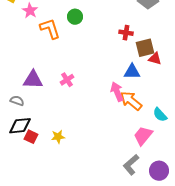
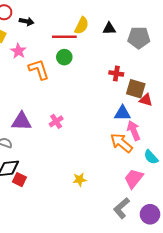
brown square: (145, 48) -> (136, 89), turned 30
pink arrow: (117, 92) -> (134, 131), moved
yellow star: (58, 137) -> (80, 180), moved

